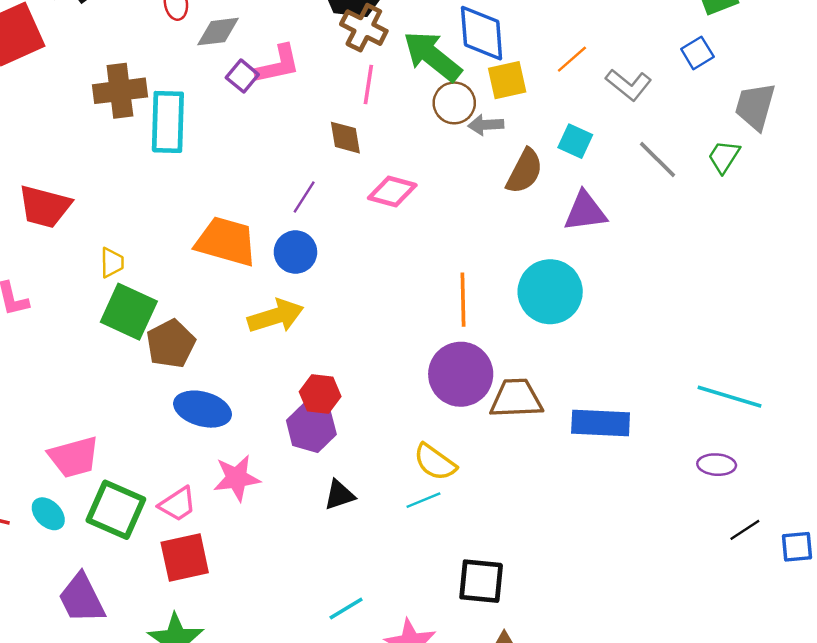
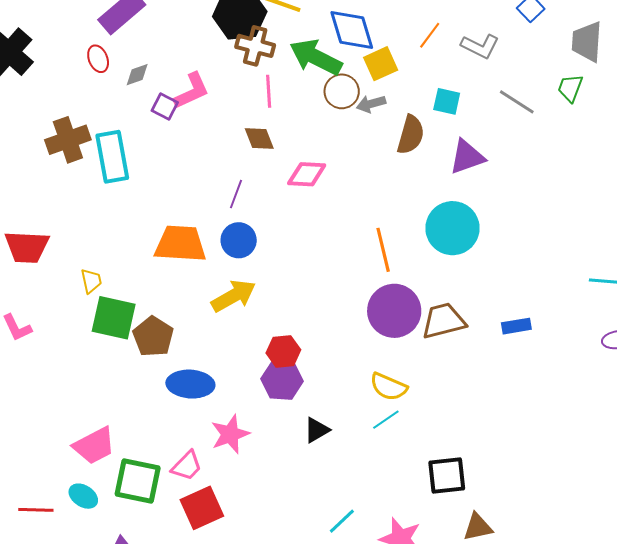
gray diamond: (218, 32) -> (137, 75), size x0.7
blue rectangle: (601, 423) -> (516, 326), size x0.6

